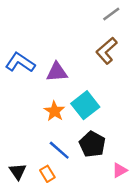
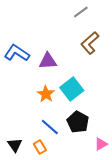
gray line: (111, 14) -> (81, 12), moved

